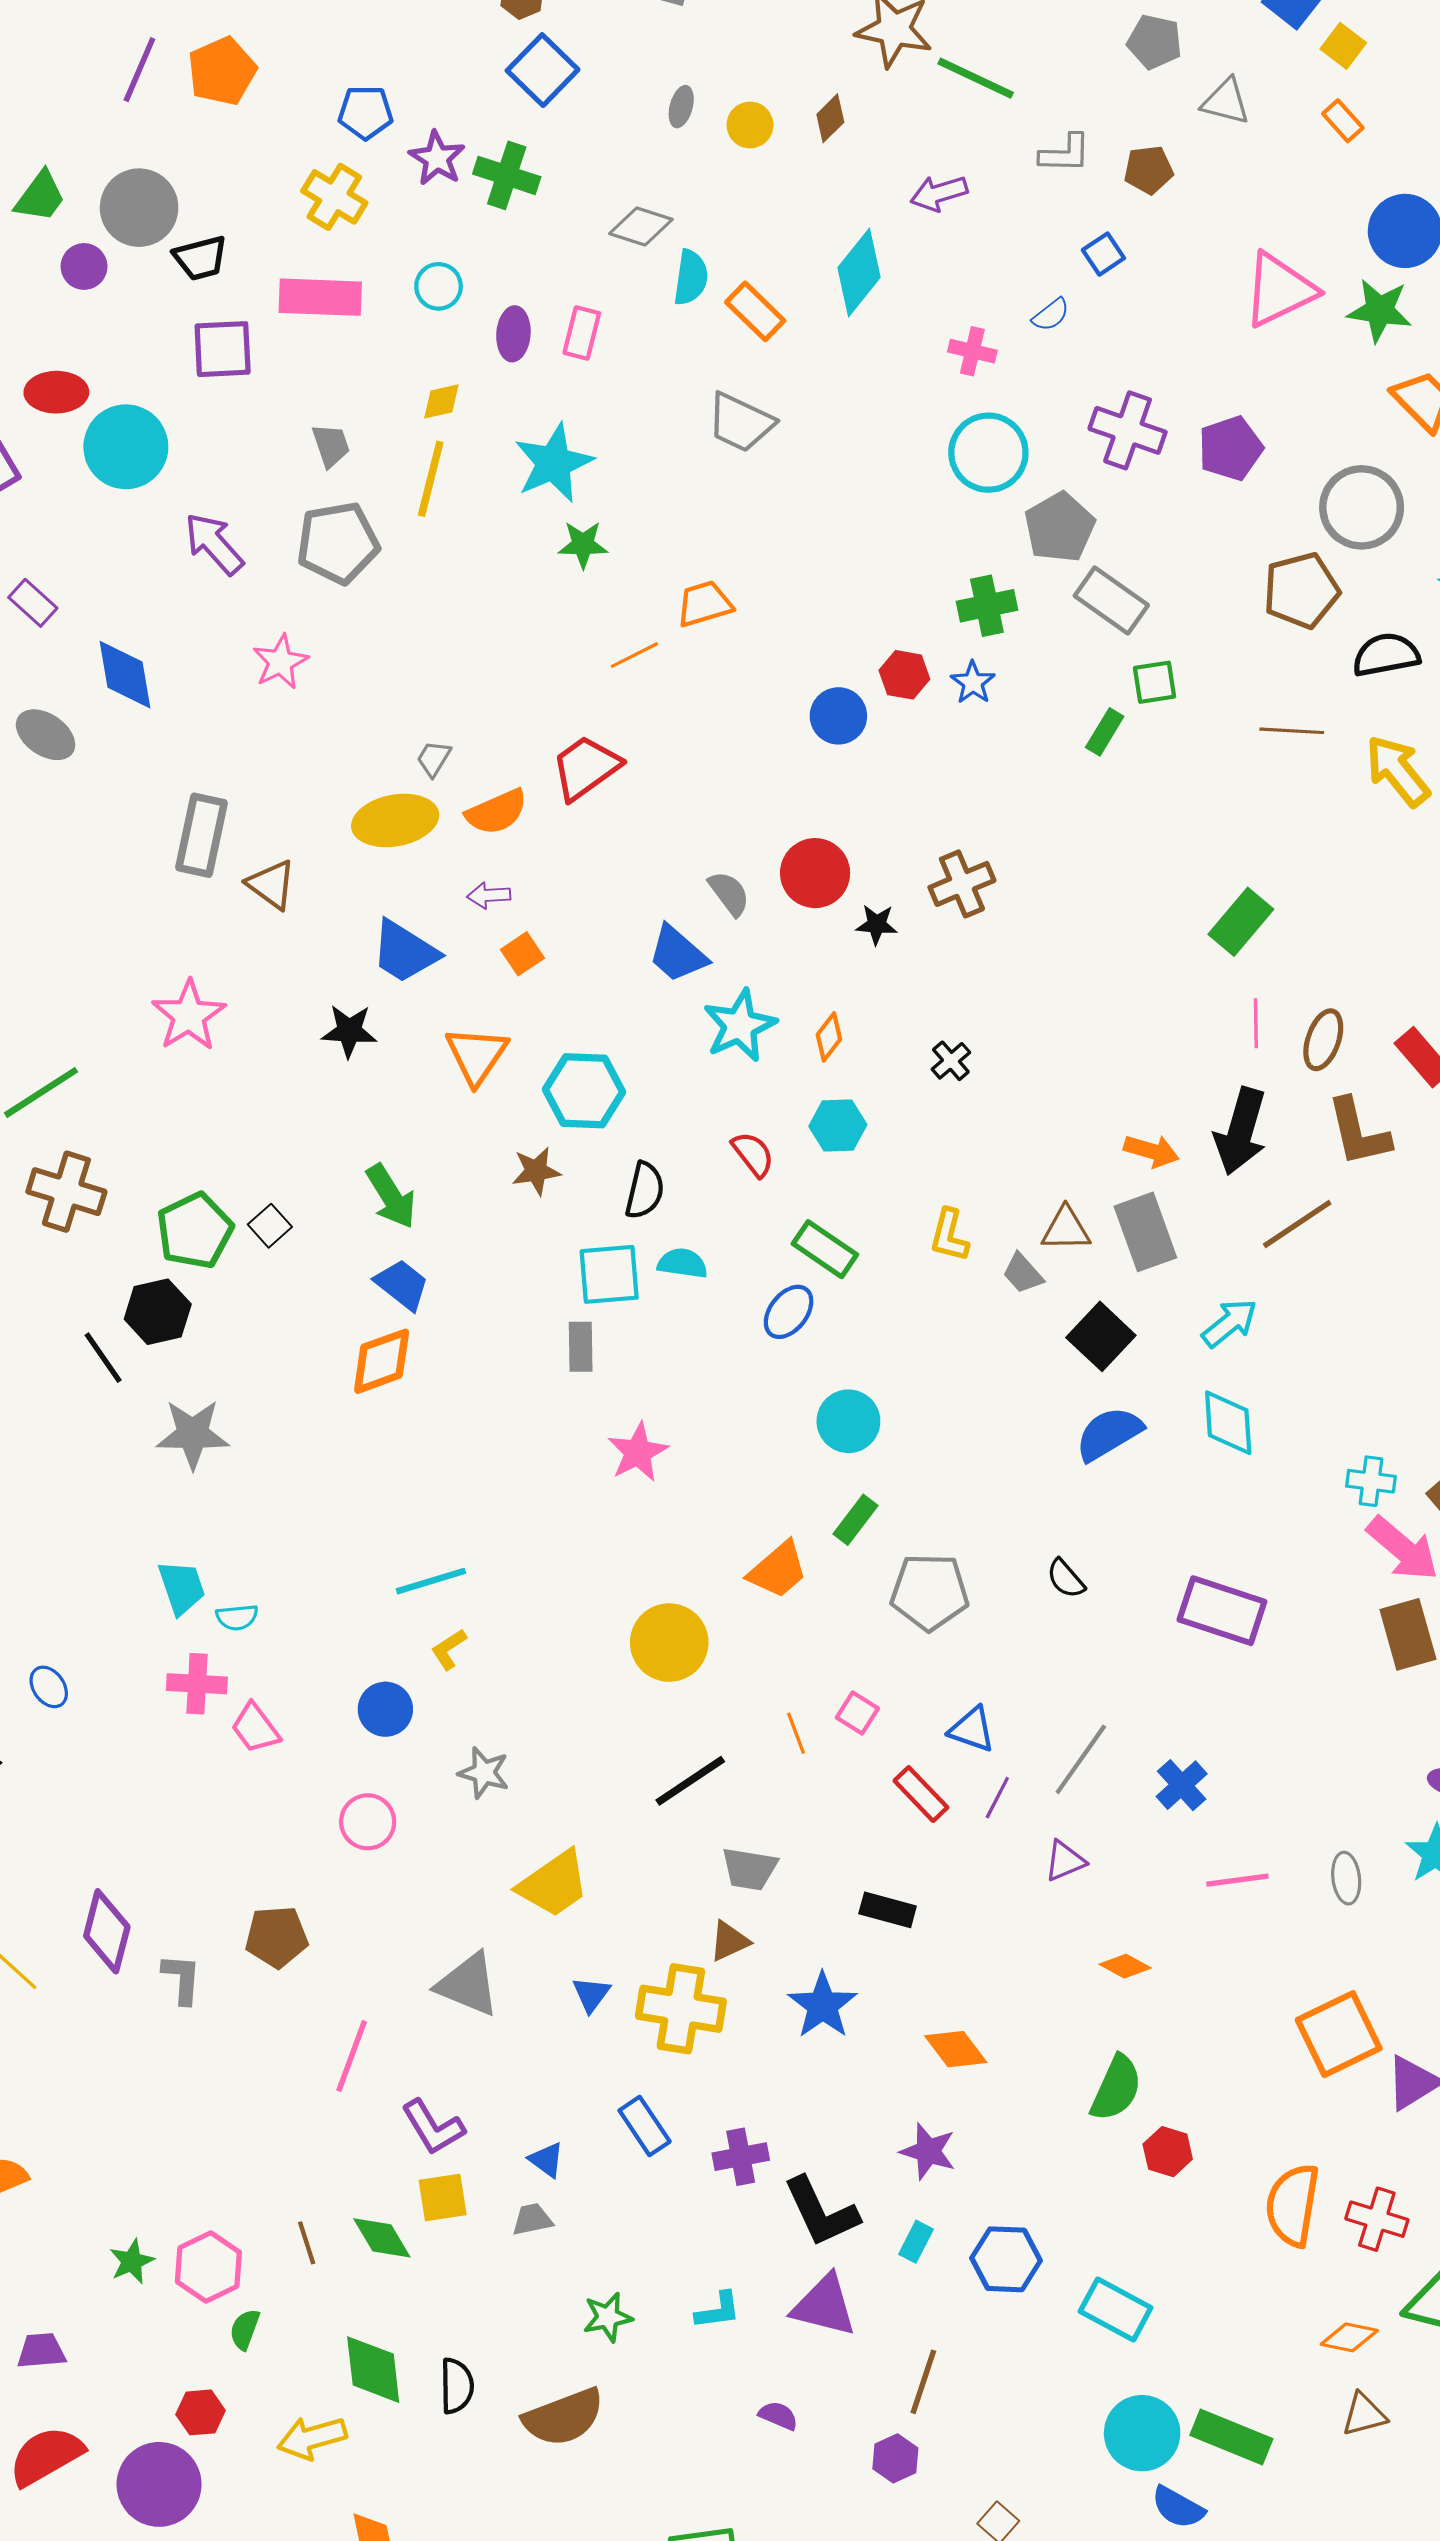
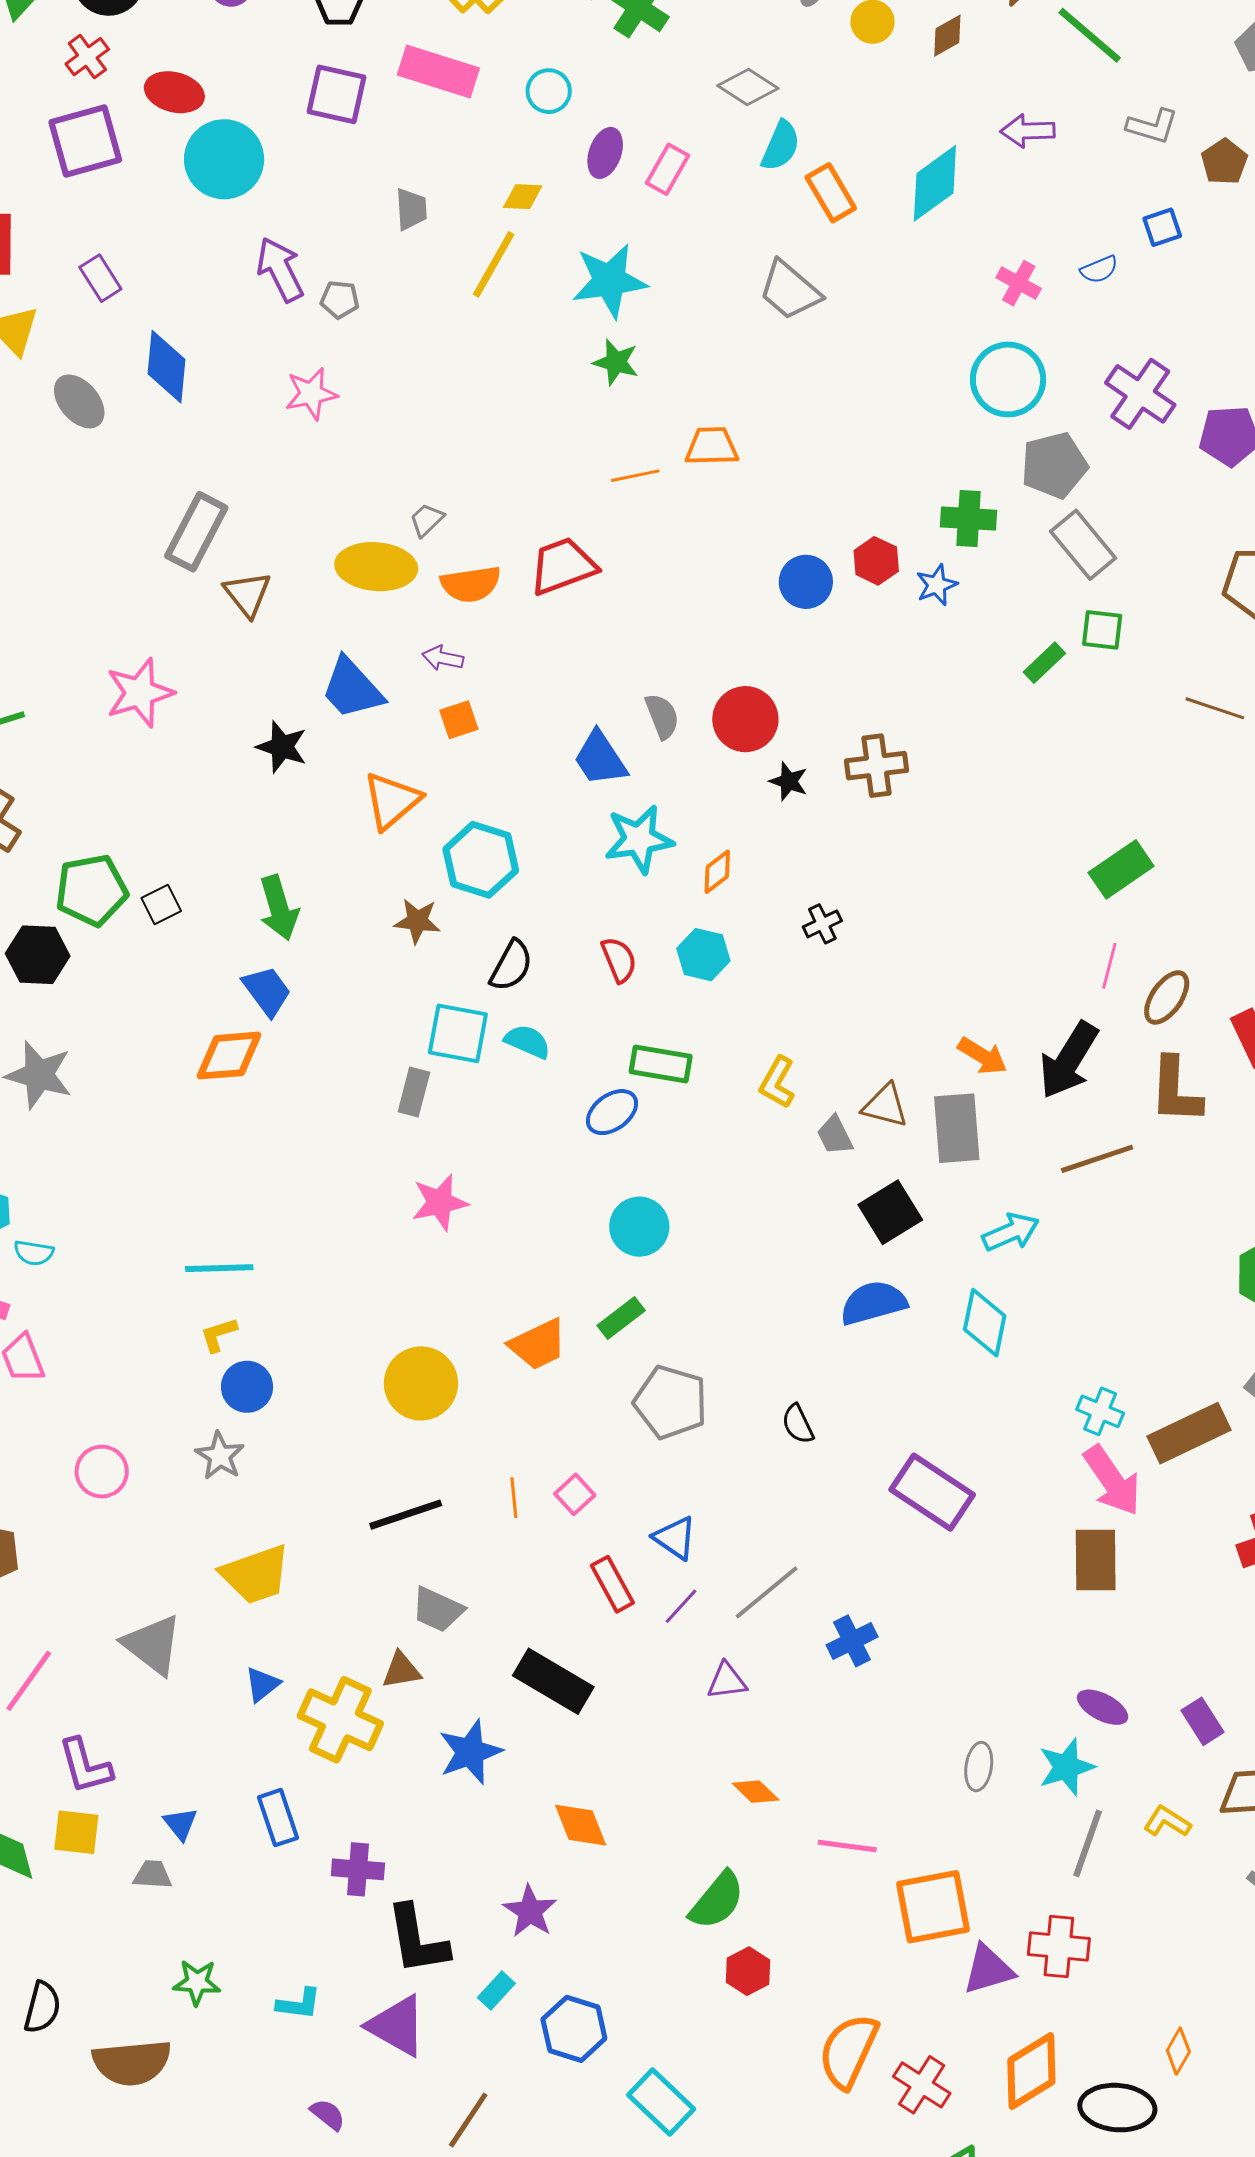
brown pentagon: (1149, 170) -> (1224, 162), turned 30
gray pentagon: (338, 543) -> (340, 300), moved, size x0.5
green rectangle: (825, 1249) -> (661, 1064), turned -40
blue circle: (385, 1709) -> (247, 1387), moved
pink line: (1237, 1880) -> (847, 1846), moved
black rectangle: (888, 1910) -> (553, 1681), size x1.5

